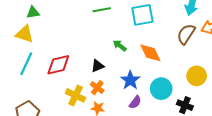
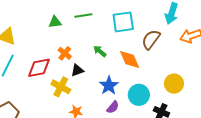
green triangle: (33, 12) -> (55, 22), moved
brown semicircle: (186, 34) -> (151, 39), moved
orange cross: (97, 88) -> (65, 53), moved
yellow cross: (76, 95) -> (61, 87), moved

